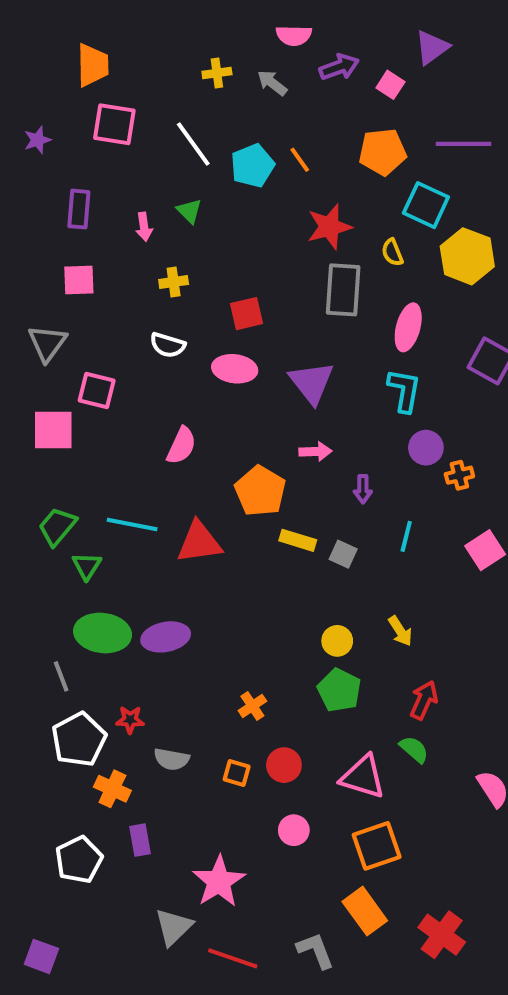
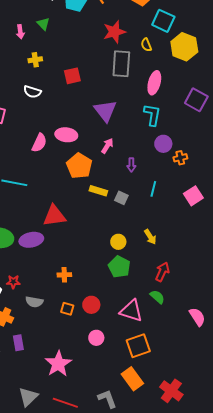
pink ellipse: (235, 369) -> (66, 135), moved
pink arrow: (316, 452) -> (107, 146), turned -56
red triangle: (199, 542) -> (54, 216), moved
orange cross: (252, 706) -> (64, 275), moved, turned 32
gray triangle: (174, 927) -> (28, 397), moved

